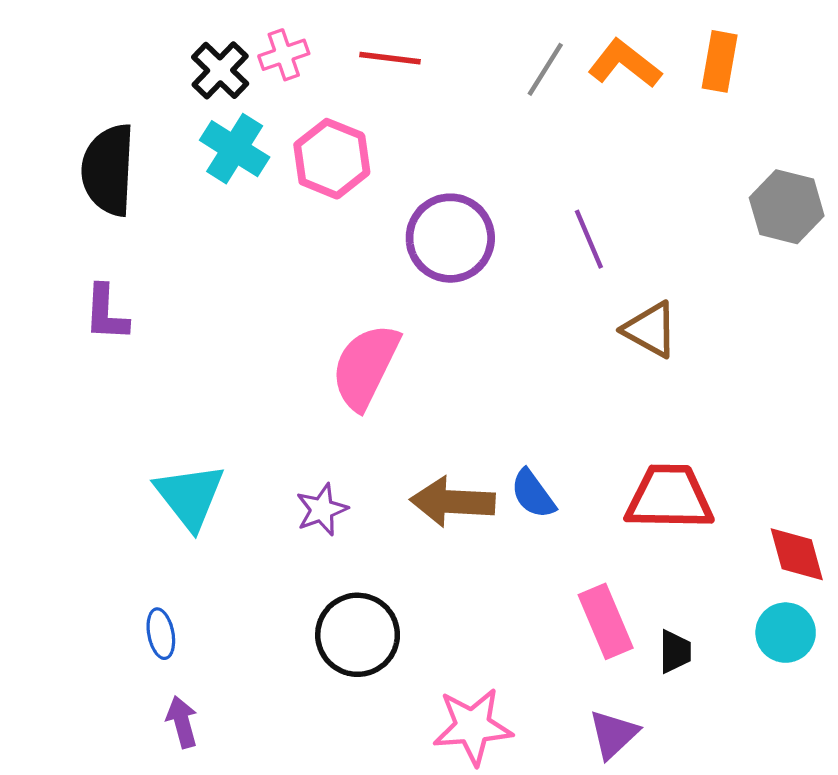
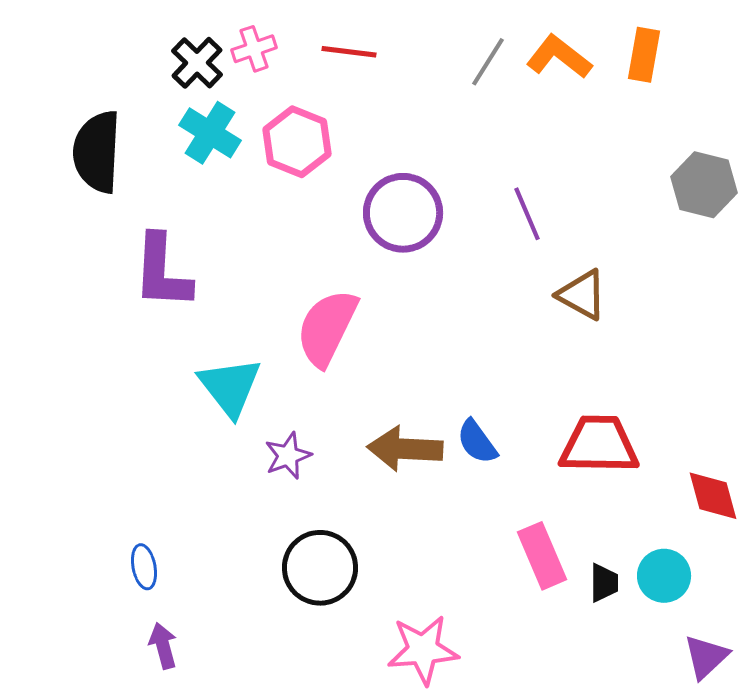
purple L-shape: (106, 313) -> (162, 272), moved, size x1.5
cyan triangle: (190, 496) -> (230, 387), moved
cyan circle: (786, 633) -> (664, 576), moved
purple triangle: (613, 734) -> (706, 657), moved

